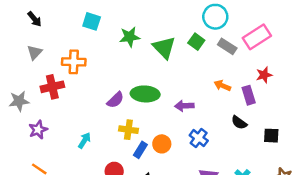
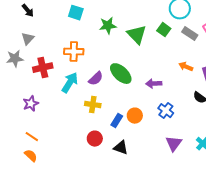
orange cross: (74, 62) -> (74, 52), moved
green ellipse: (145, 94) -> (121, 74), turned 40
gray star: (19, 101) -> (15, 59), moved
yellow cross: (128, 130) -> (93, 105), moved
cyan arrow: (84, 140) -> (70, 83), moved, size x1.5

